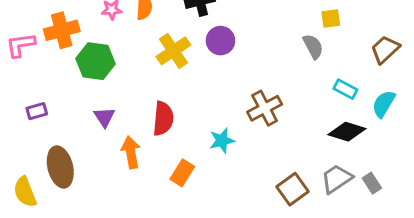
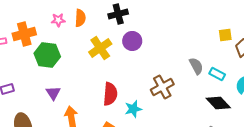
yellow square: (331, 19) -> (225, 35), moved
gray semicircle: (313, 46) -> (196, 66), moved
red semicircle: (163, 118) -> (110, 94), moved
black diamond: (347, 132) -> (218, 103), turned 30

